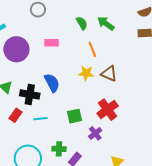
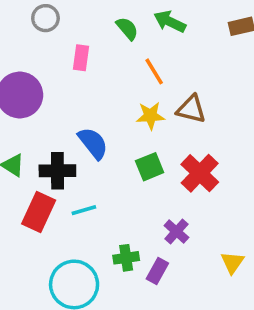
pink rectangle: (51, 43) -> (81, 58), moved, turned -72
red rectangle: (15, 115) -> (39, 212), size x1.5
green square: (74, 116) -> (150, 167), moved
purple cross: (95, 133) -> (176, 231), moved

